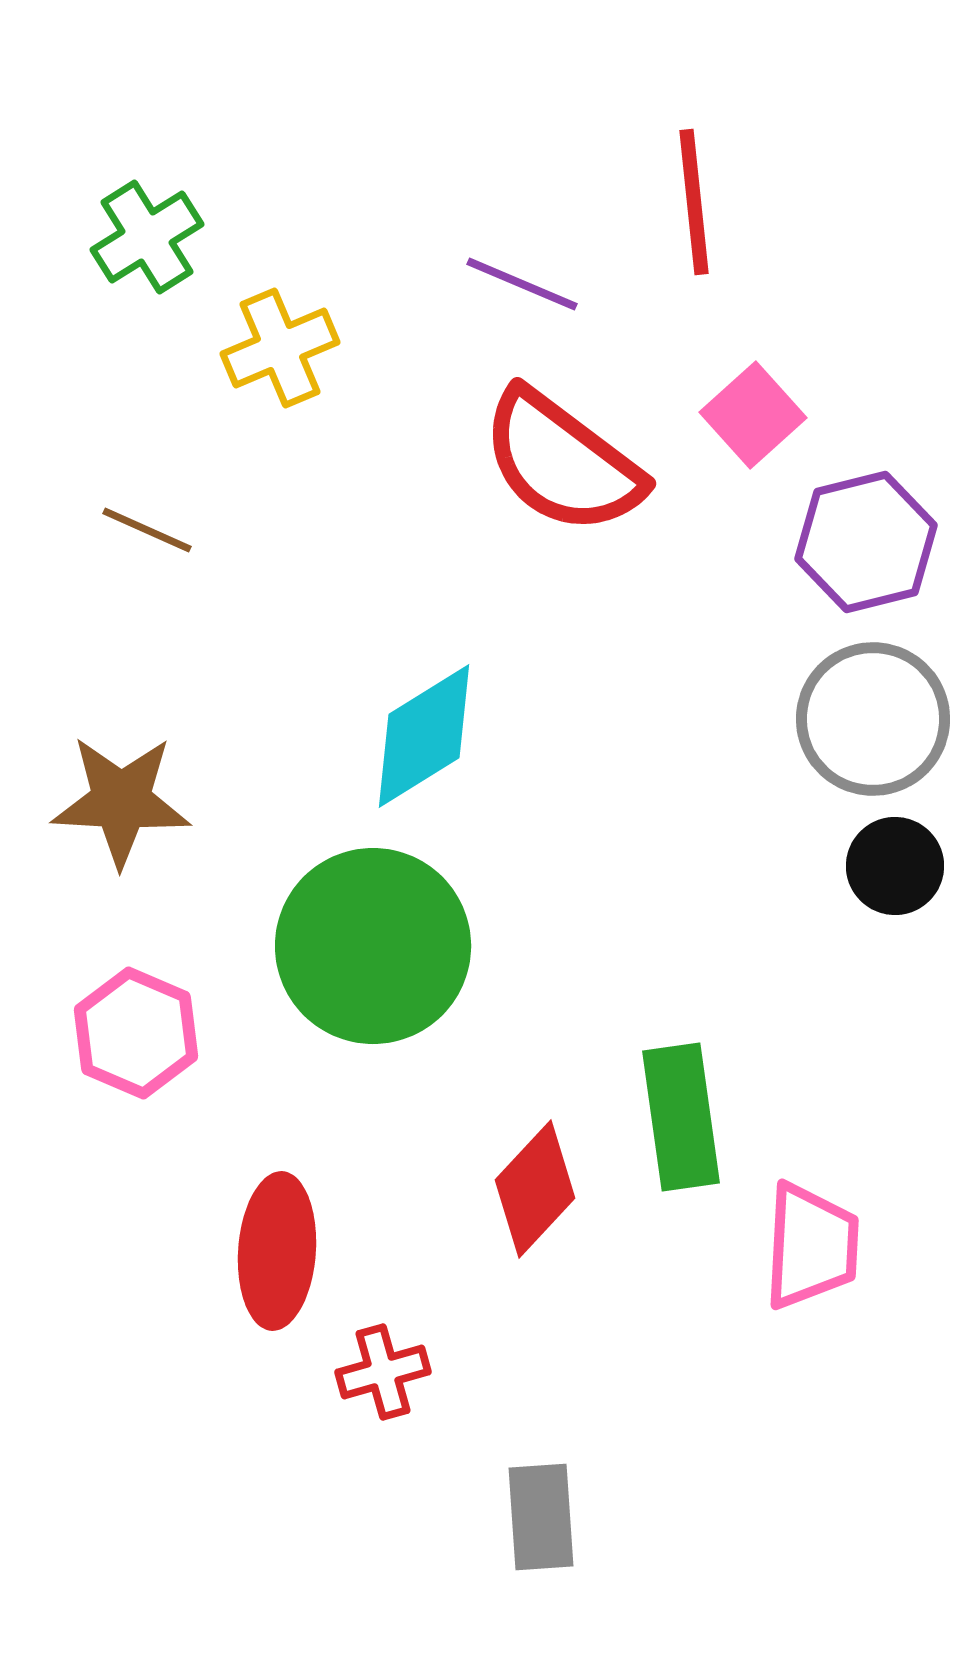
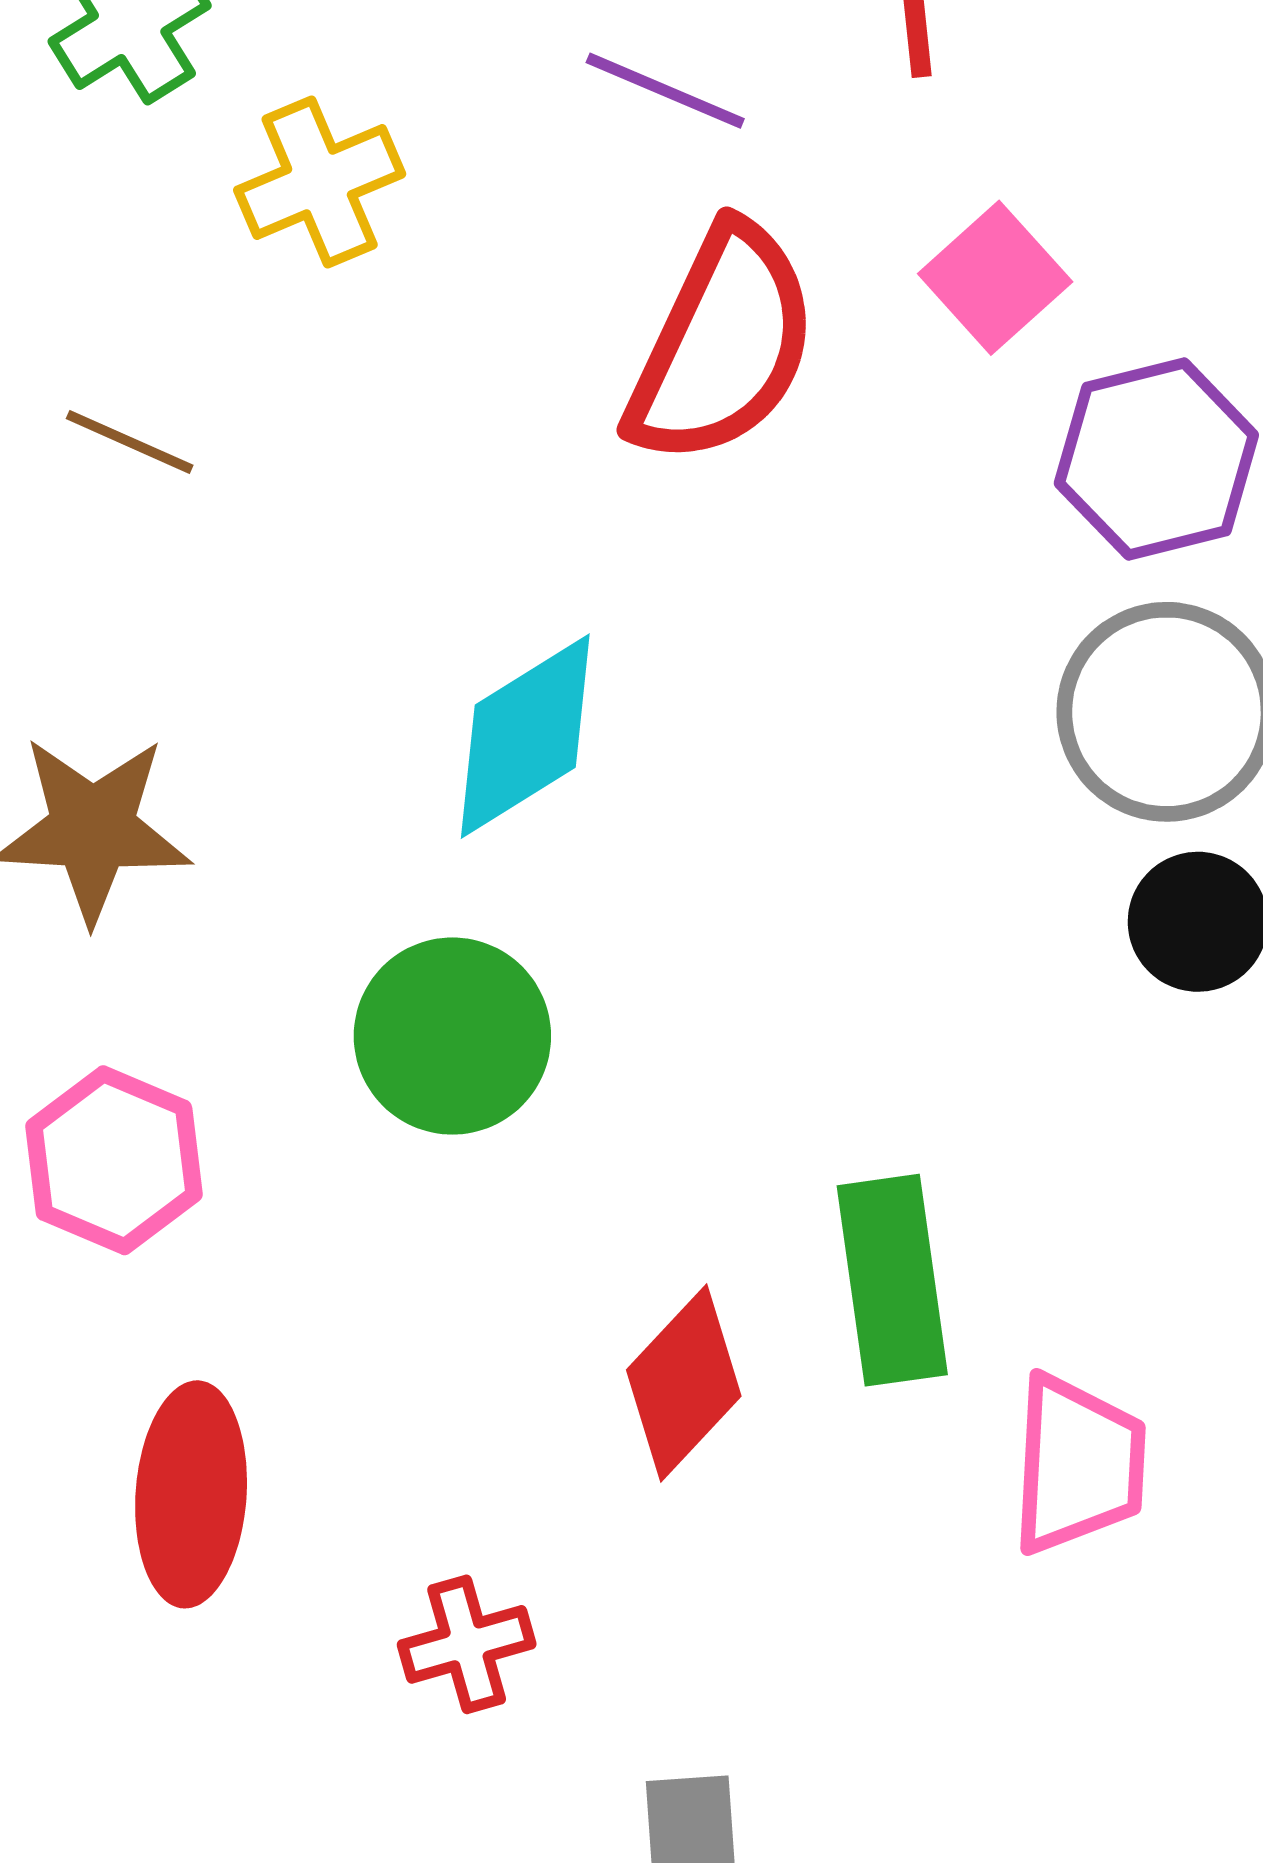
red semicircle: (562, 462) -> (722, 345), turned -102
green circle: (373, 946) -> (452, 1036), size x0.7
red ellipse: (277, 1251) -> (191, 1494), moved

